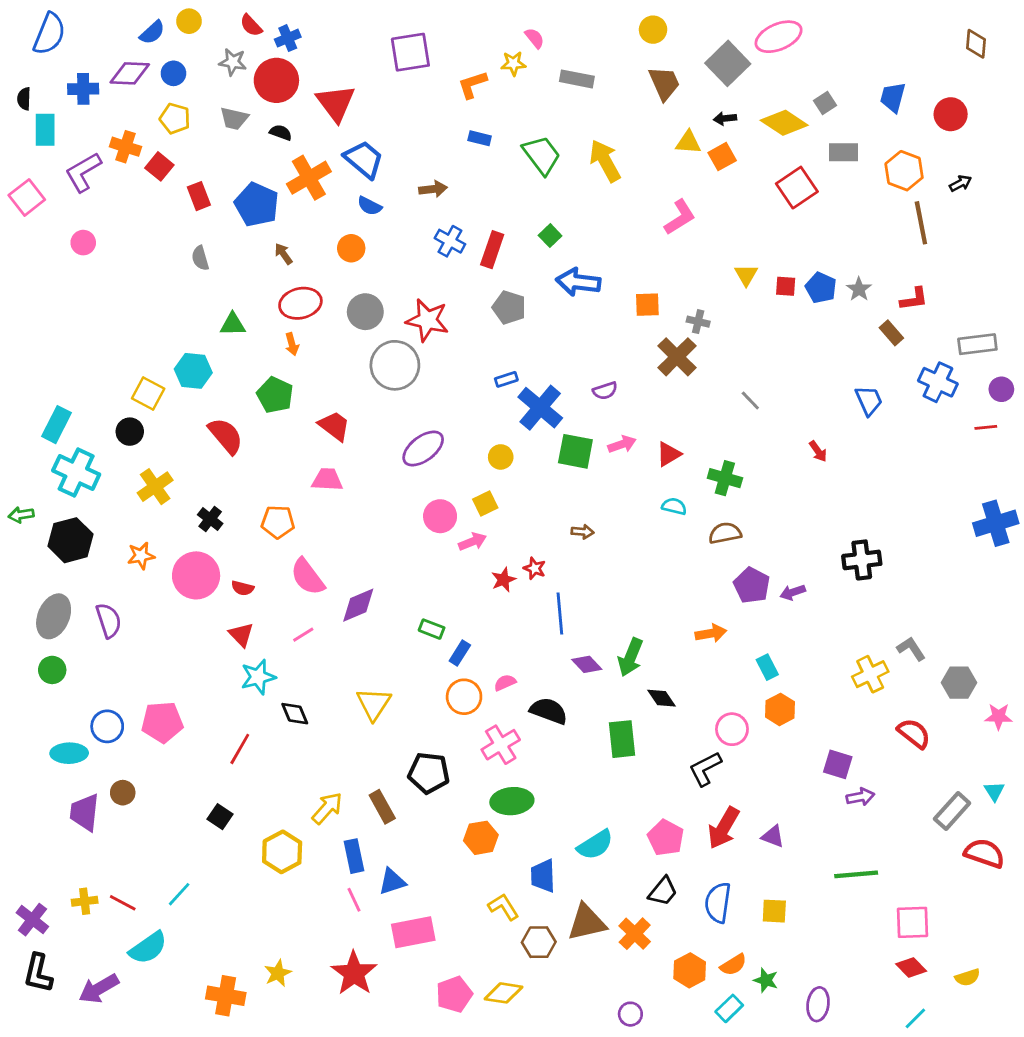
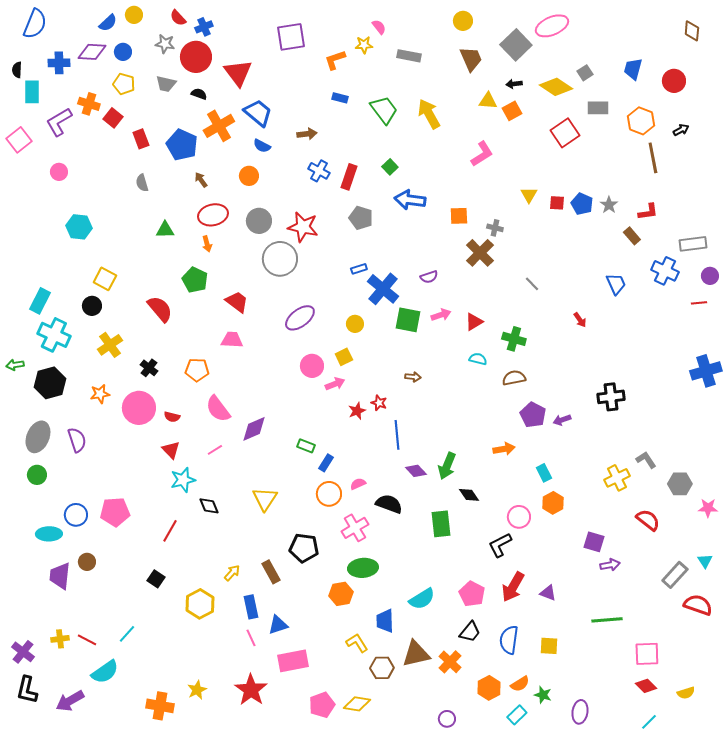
cyan hexagon: (193, 371) -> (79, 227), moved
yellow arrow: (327, 808) -> (232, 573), size x0.7

